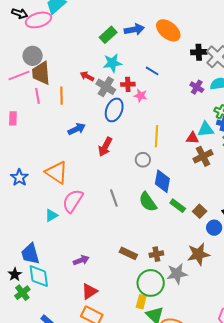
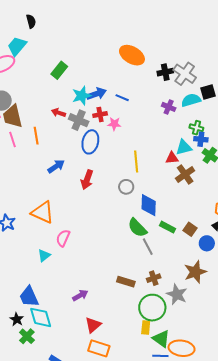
blue arrow: (134, 29) -> (96, 94), moved
green rectangle: (108, 35) -> (59, 70), moved
gray line: (114, 198) -> (148, 247), moved
pink semicircle: (73, 201) -> (63, 238), size x0.7
gray star: (177, 274) -> (177, 294), turned -30

